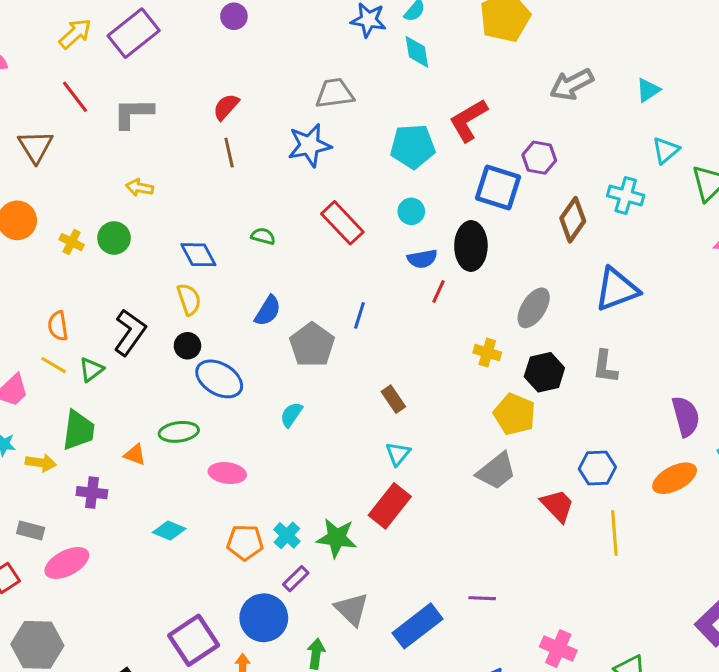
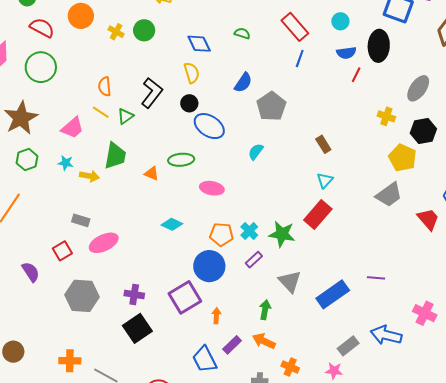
blue line: (359, 315) -> (300, 59), moved
purple cross: (92, 493) -> (134, 294), moved
blue circle: (264, 618) -> (209, 266), moved

